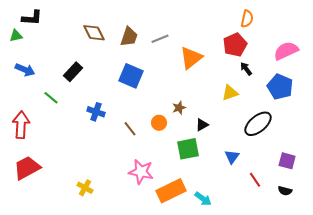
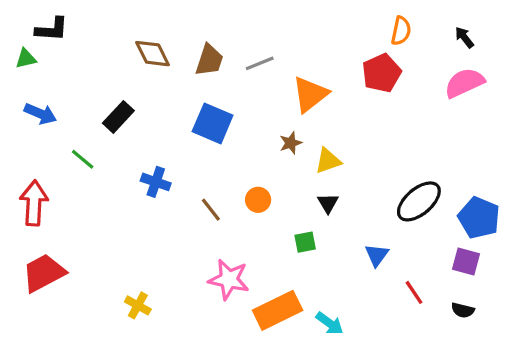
black arrow: (246, 69) -> (464, 37), moved
blue pentagon: (280, 87) -> (479, 218), moved
yellow triangle: (230, 93) -> (328, 161), moved
brown star: (179, 108) -> (291, 143), moved
black triangle: (202, 125) -> (328, 203), turned -32
green square: (188, 149) -> (305, 242), size x0.6

